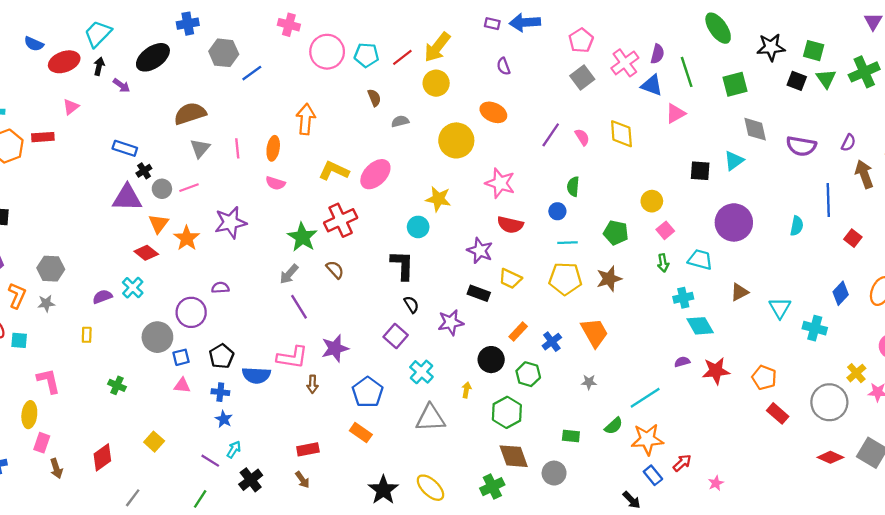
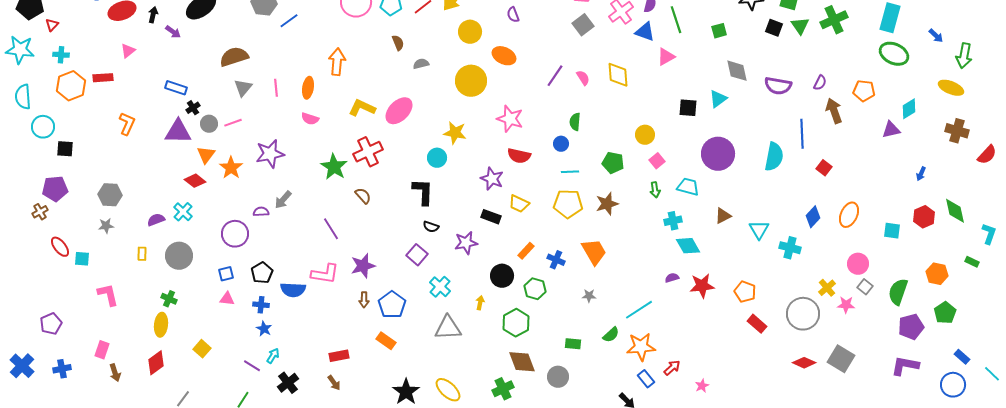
yellow circle: (436, 83) -> (470, 32), moved
green square: (735, 84) -> (719, 31), size x0.7
cyan semicircle: (797, 226) -> (774, 157), size x1.6
gray arrow: (289, 274) -> (283, 200), moved
orange L-shape: (17, 296) -> (127, 124), moved
black semicircle: (411, 305) -> (431, 227), turned 140
gray circle: (157, 337) -> (179, 256), moved
blue cross: (552, 342) -> (556, 260), turned -30
brown arrow: (312, 384) -> (364, 300), moved
yellow ellipse: (29, 415) -> (161, 325), moved

